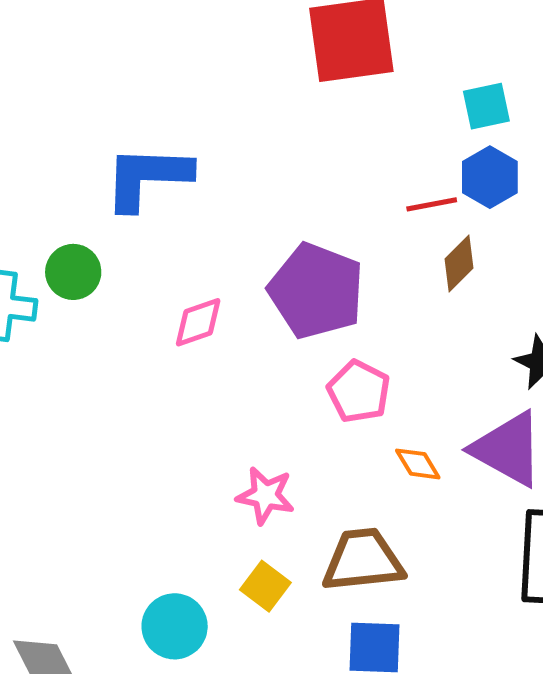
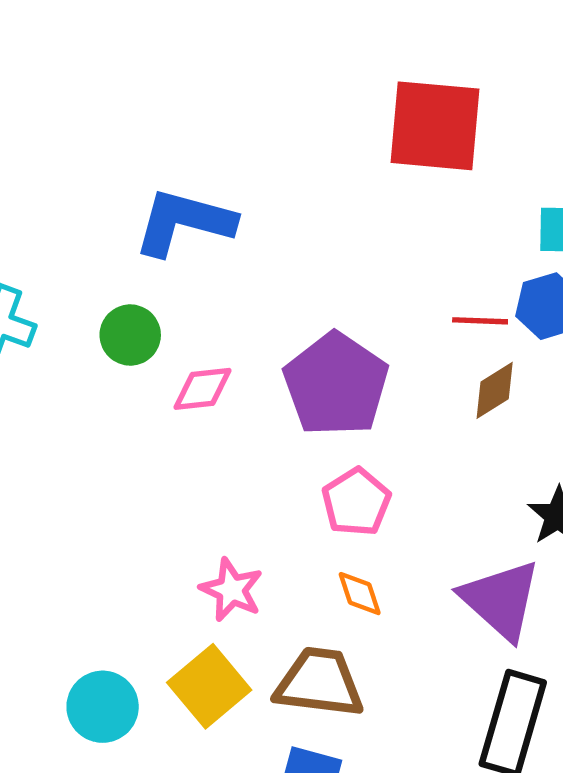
green circle: (73, 272) -> (130, 335), moved
orange diamond: (418, 464) -> (360, 594), moved
yellow square: (265, 586) -> (209, 686), size x1.5

